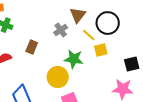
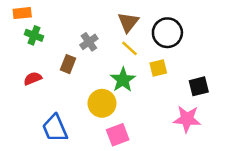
gray cross: (61, 30) -> (89, 42), moved
yellow line: (89, 35) -> (129, 48), moved
green star: (74, 59) -> (123, 80), turned 30

